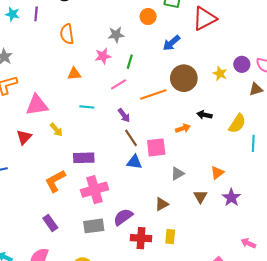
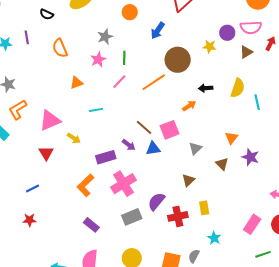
purple arrow: (124, 115) -> (129, 145), moved

